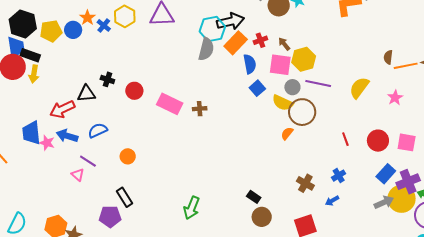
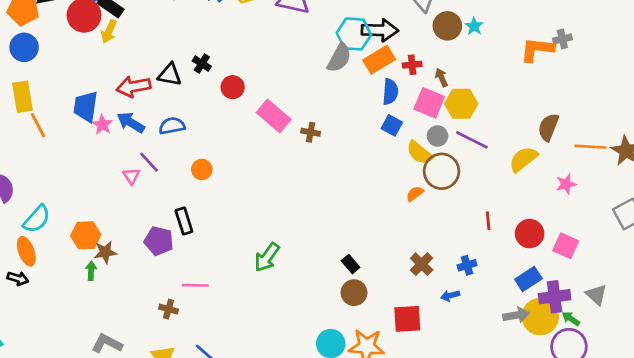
brown semicircle: (388, 57) -> (548, 127), moved, size x1.5
blue square: (257, 88) -> (392, 125), turned -35

